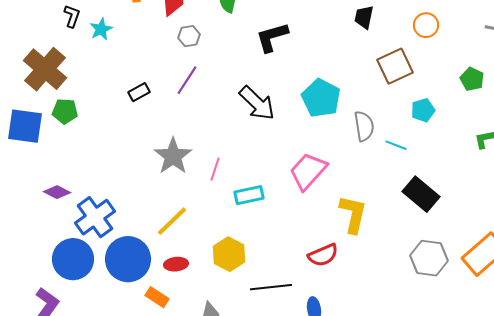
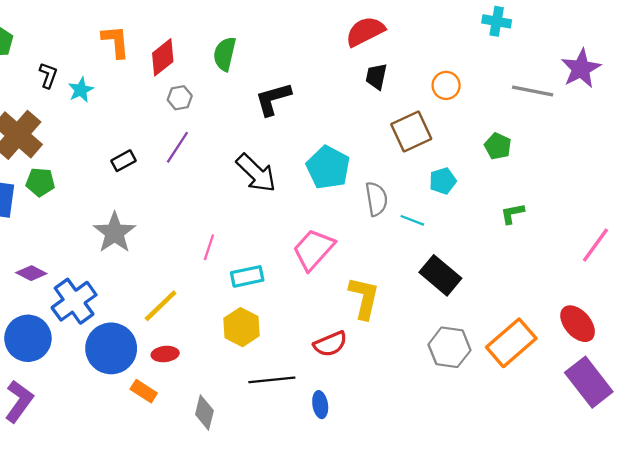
gray star: (173, 156) -> (115, 233), moved
yellow hexagon: (229, 254) -> (242, 327), moved
blue circle: (73, 259) -> (28, 338), moved

